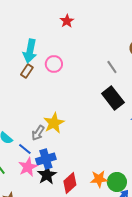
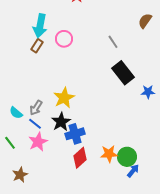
gray line: (112, 67) -> (113, 42), moved
gray arrow: (38, 133) -> (36, 108), moved
blue cross: (46, 159) -> (75, 134), moved
black star: (47, 175) -> (61, 122), moved

